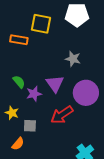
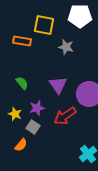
gray star: (73, 59) -> (66, 47), moved
purple star: (34, 94) -> (37, 108), moved
gray square: (30, 126) -> (33, 127), turned 32

